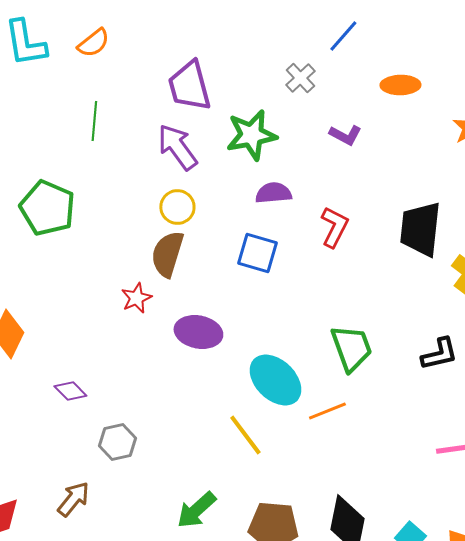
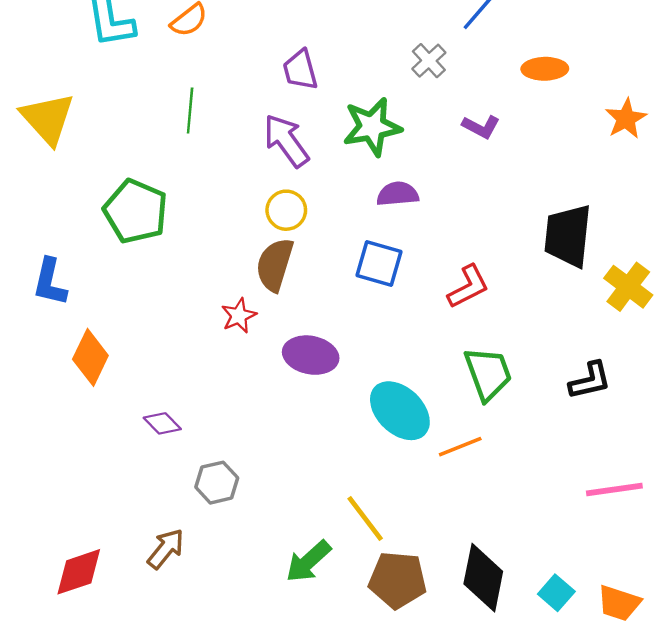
purple trapezoid: (189, 86) -> (300, 70), size x0.7
red L-shape: (334, 227) -> (468, 287), moved, turned 36
yellow line: (245, 435) -> (365, 518), moved

